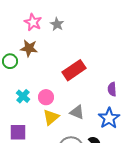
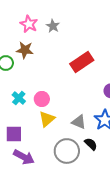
red rectangle: (74, 70) -> (82, 62), moved
gray triangle: (77, 112) -> (79, 122), moved

